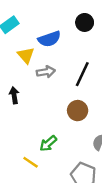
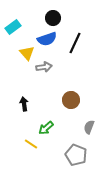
black circle: (85, 22) -> (53, 18), moved
black line: (82, 74) -> (75, 43), moved
black arrow: (14, 95) -> (24, 104), moved

